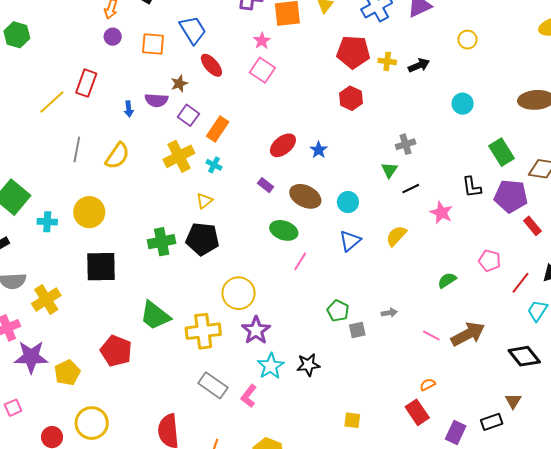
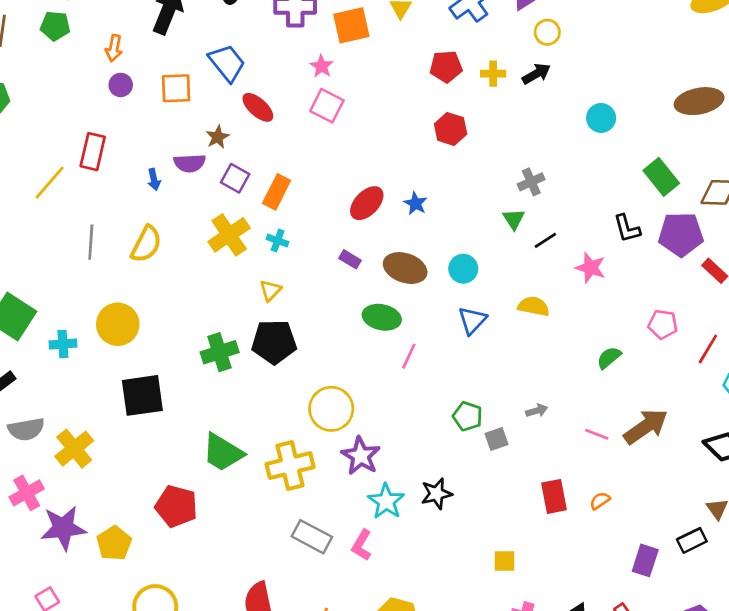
yellow circle: (468, 40) -> (547, 32), moved
red pentagon: (353, 52) -> (446, 67), size x0.7
yellow semicircle: (396, 236) -> (534, 306), turned 65
red rectangle: (417, 412) -> (554, 496), moved, turned 30

